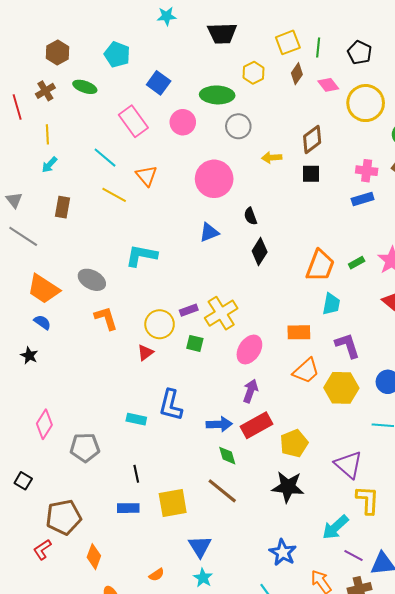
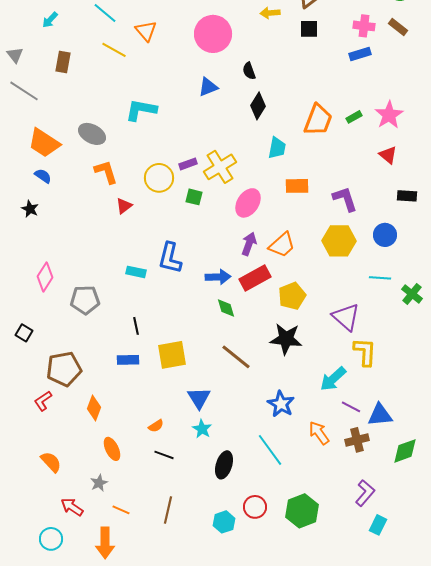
cyan trapezoid: (331, 304) -> (277, 148), moved
red triangle: (145, 353) -> (124, 206), moved
orange trapezoid: (306, 371) -> (282, 245), moved
brown line: (222, 491) -> (236, 357), moved

